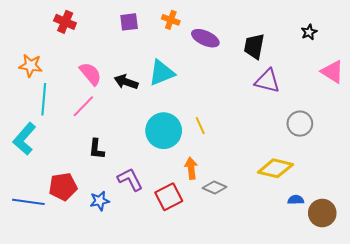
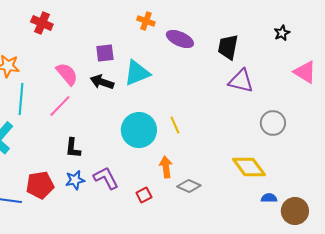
purple square: (129, 22) -> (105, 53), moved
yellow diamond: (275, 168) -> (249, 167), turned 40
red square: (169, 197) -> (144, 195), size x0.6
blue star: (100, 201) -> (75, 180), moved

